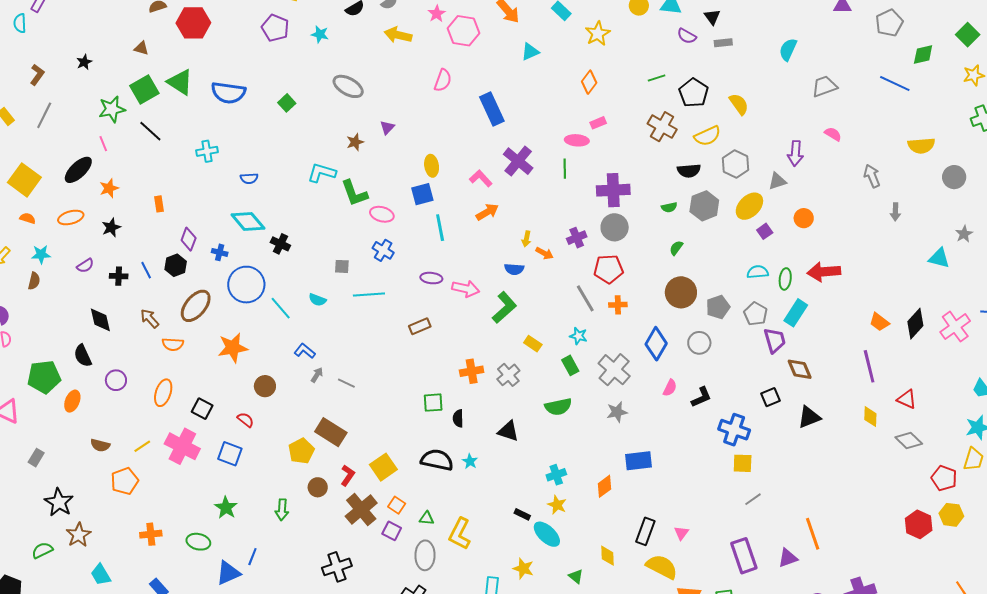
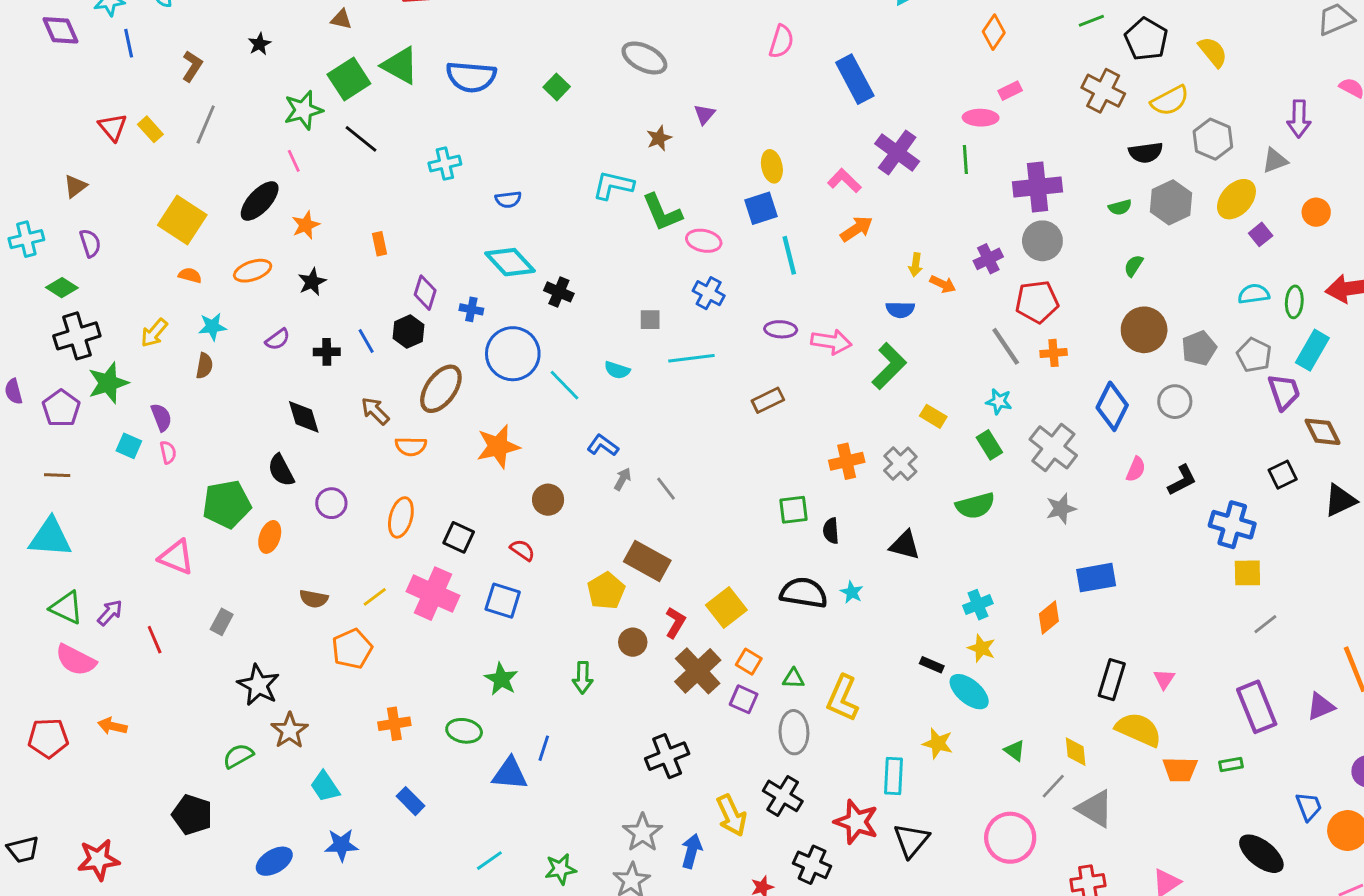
gray line: (346, 383) -> (666, 489), turned 30
yellow diamond: (607, 556) -> (1076, 752), moved
blue triangle: (228, 573) -> (510, 774), turned 32

